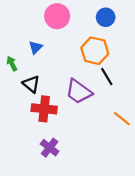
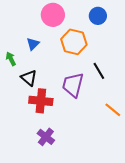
orange hexagon: (95, 51) -> (74, 42), moved
purple trapezoid: (79, 92) -> (73, 85), turned 68

